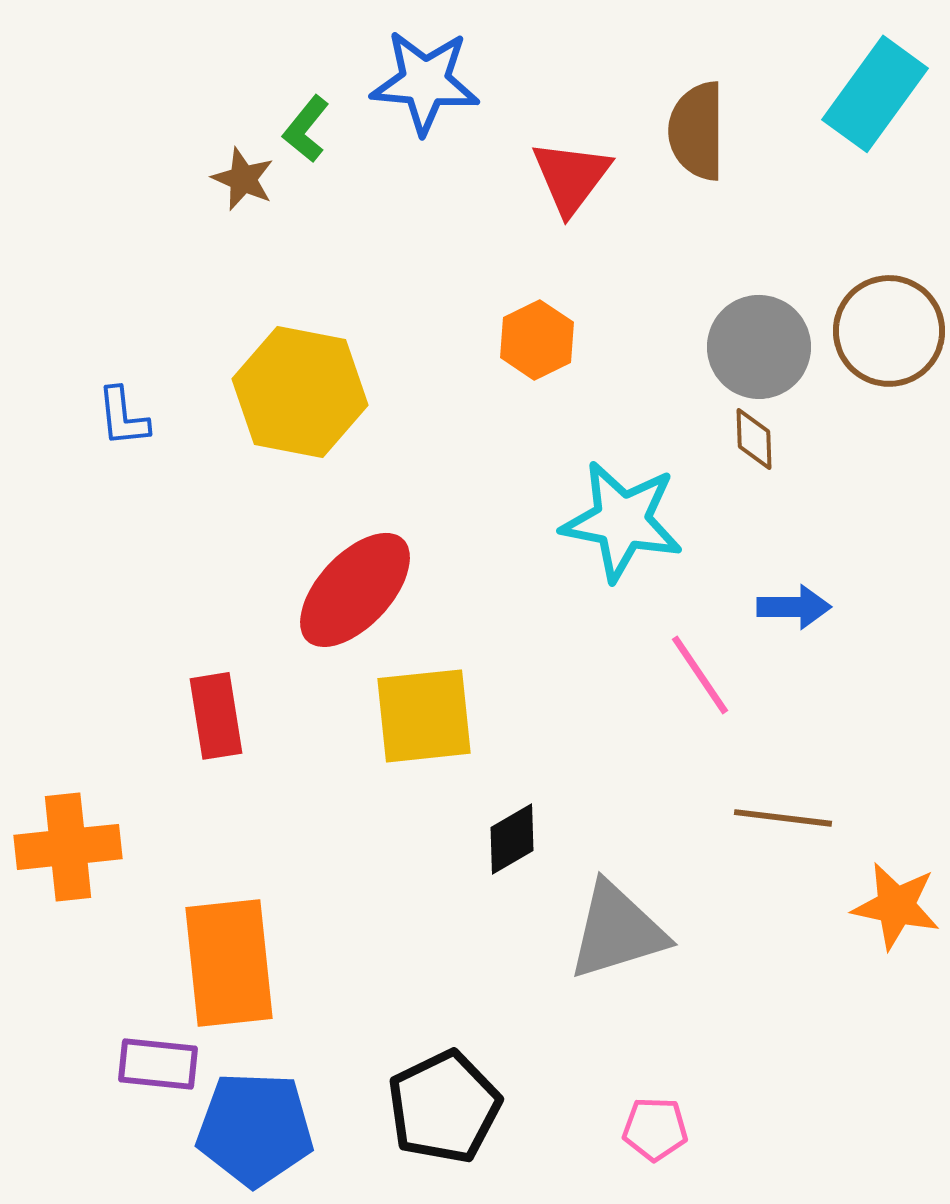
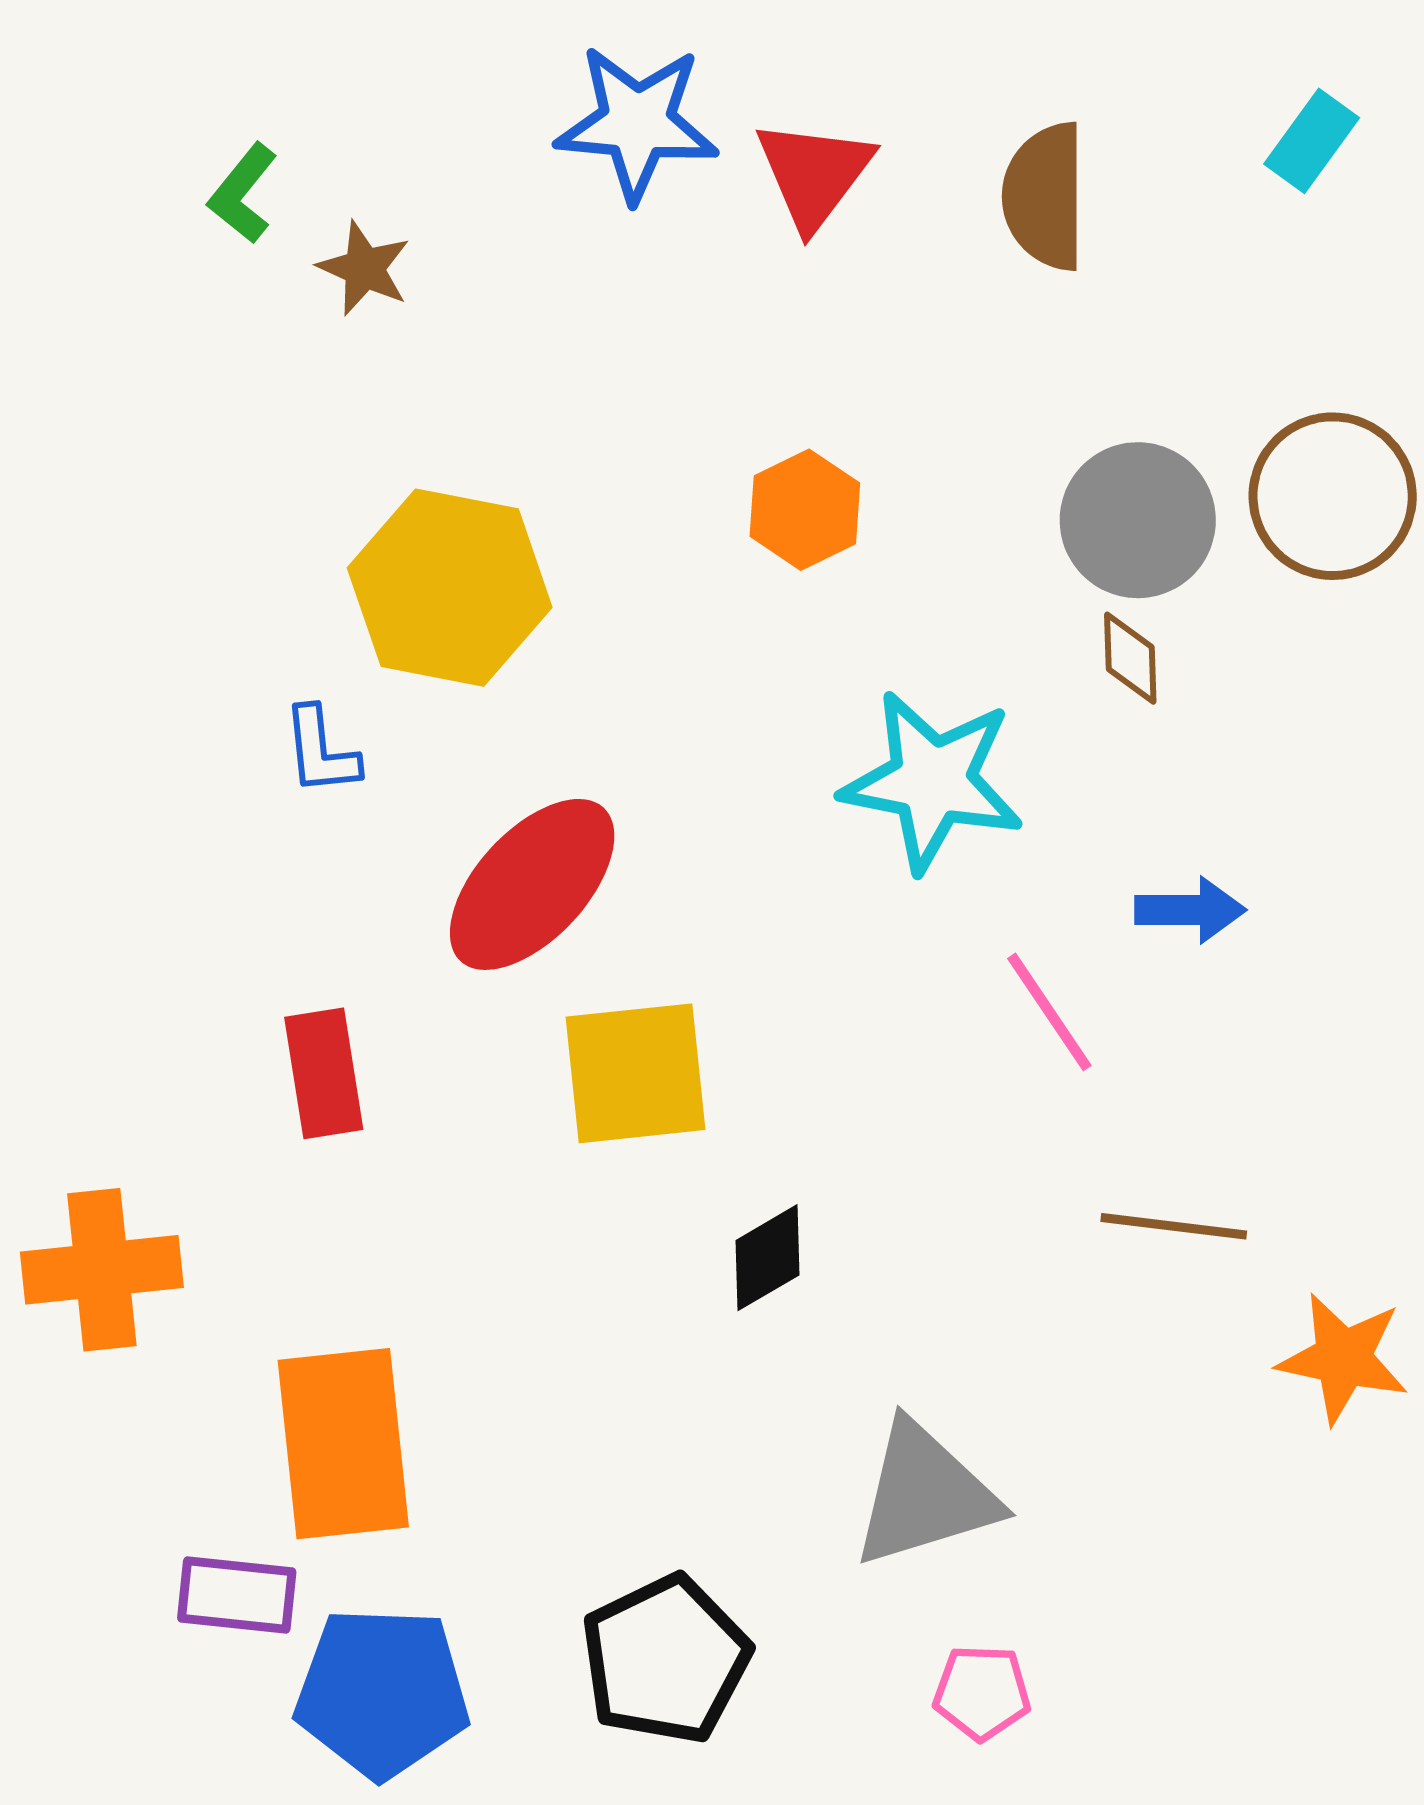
cyan rectangle: (875, 94) -> (1312, 141), size x0.6
green L-shape: (306, 129) -> (243, 193), moved
red triangle: (571, 177) -> (814, 174), moved
blue L-shape: (123, 417) -> (321, 751), moved
gray triangle: (617, 931) -> (925, 1495), moved

